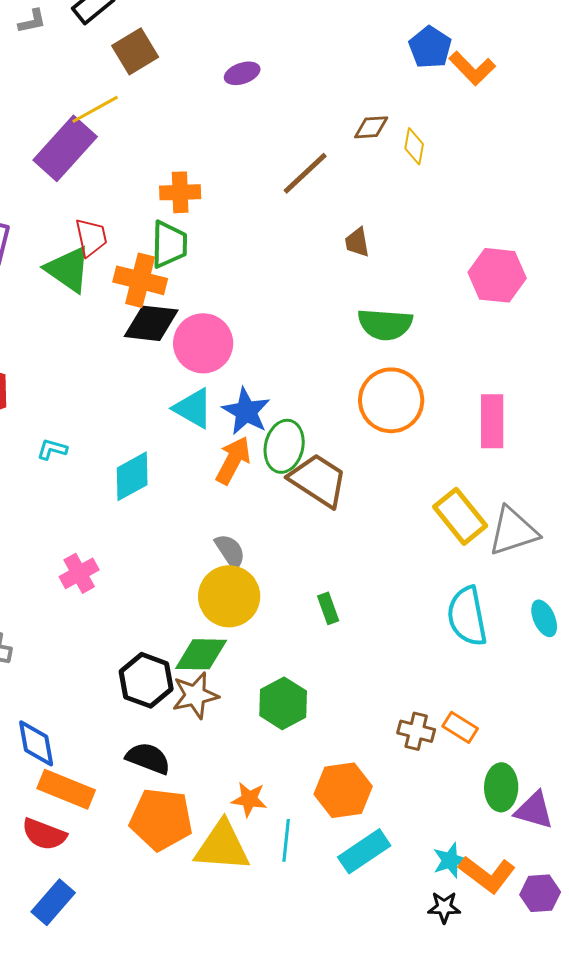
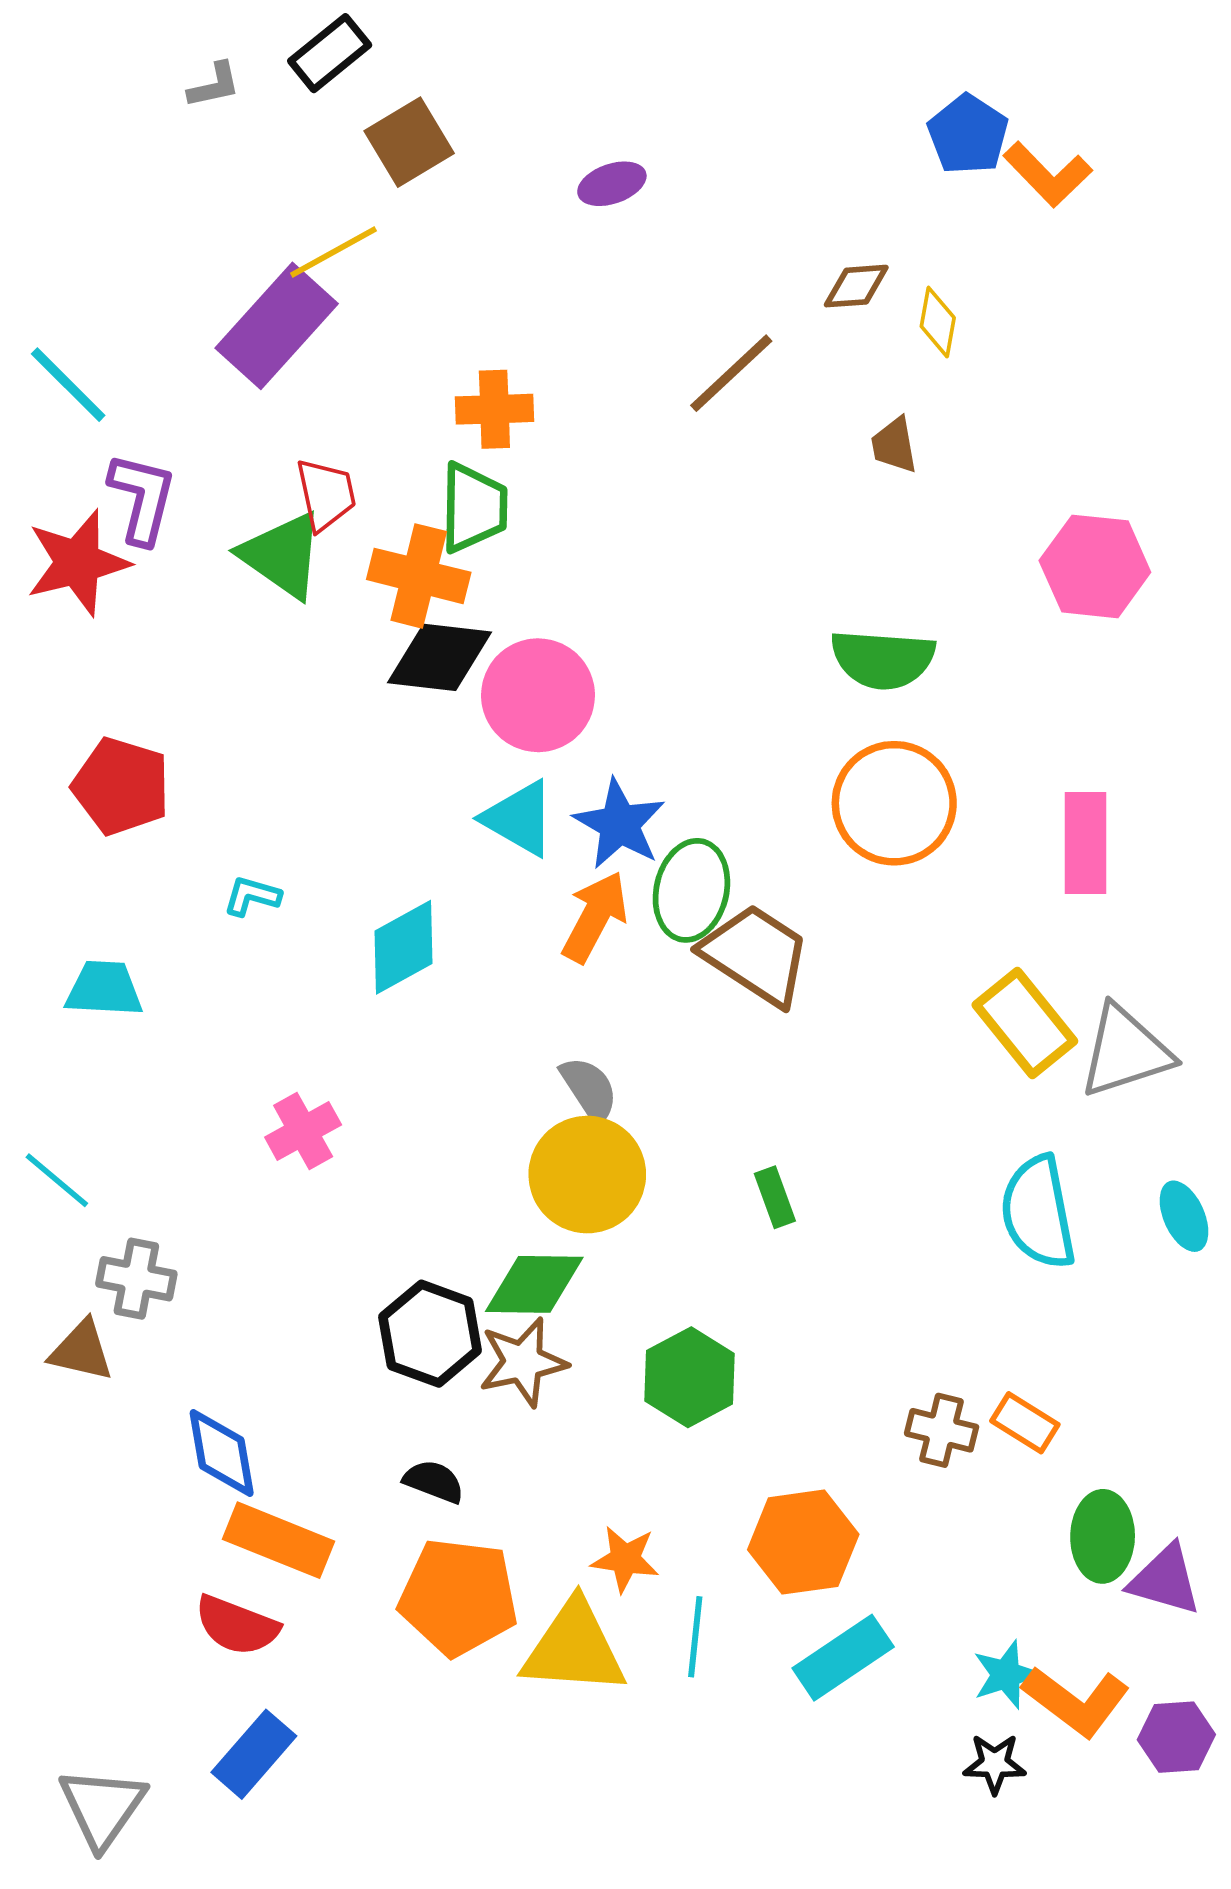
brown trapezoid: (357, 242) -> (894, 445), moved
black semicircle: (148, 758) -> (434, 1481), size x0.7

